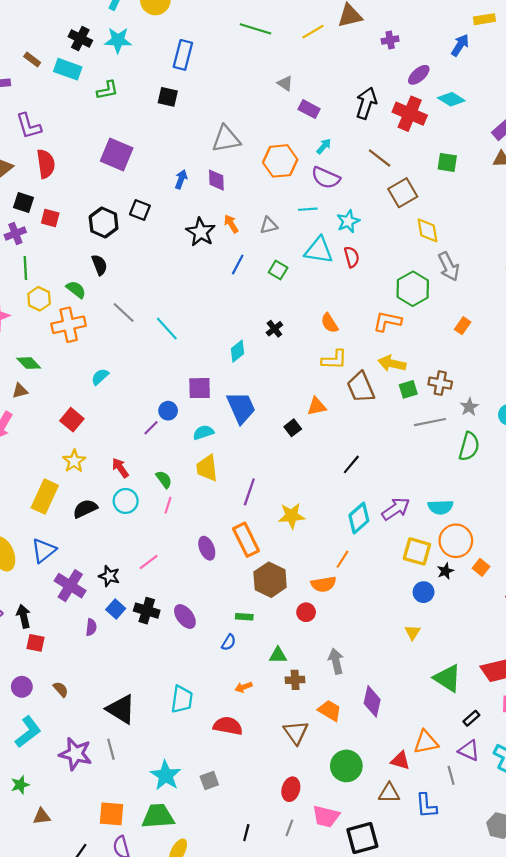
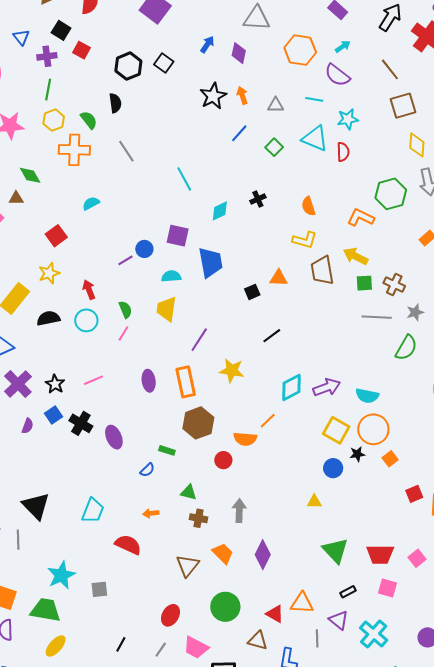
cyan line: (167, 329) -> (184, 179), moved
black line: (351, 464) -> (272, 336), moved
yellow triangle: (412, 632) -> (314, 502), turned 42

